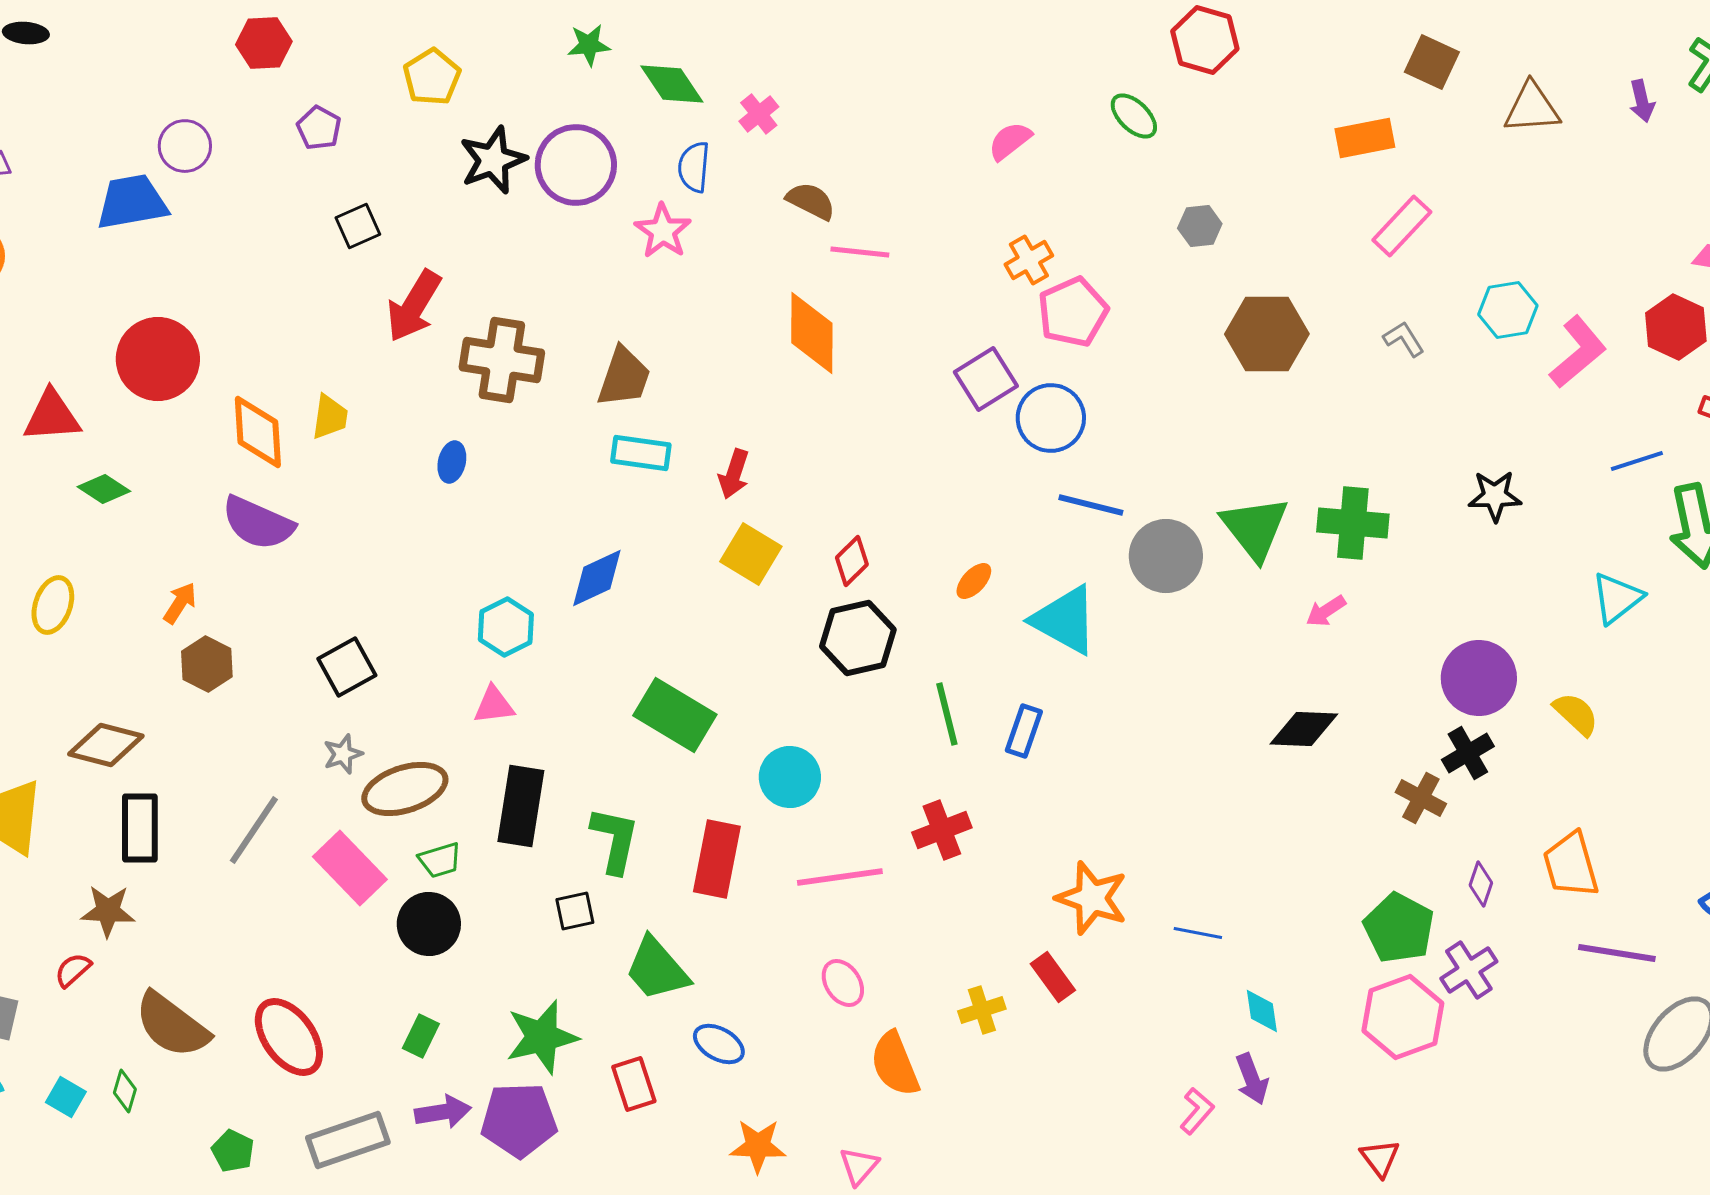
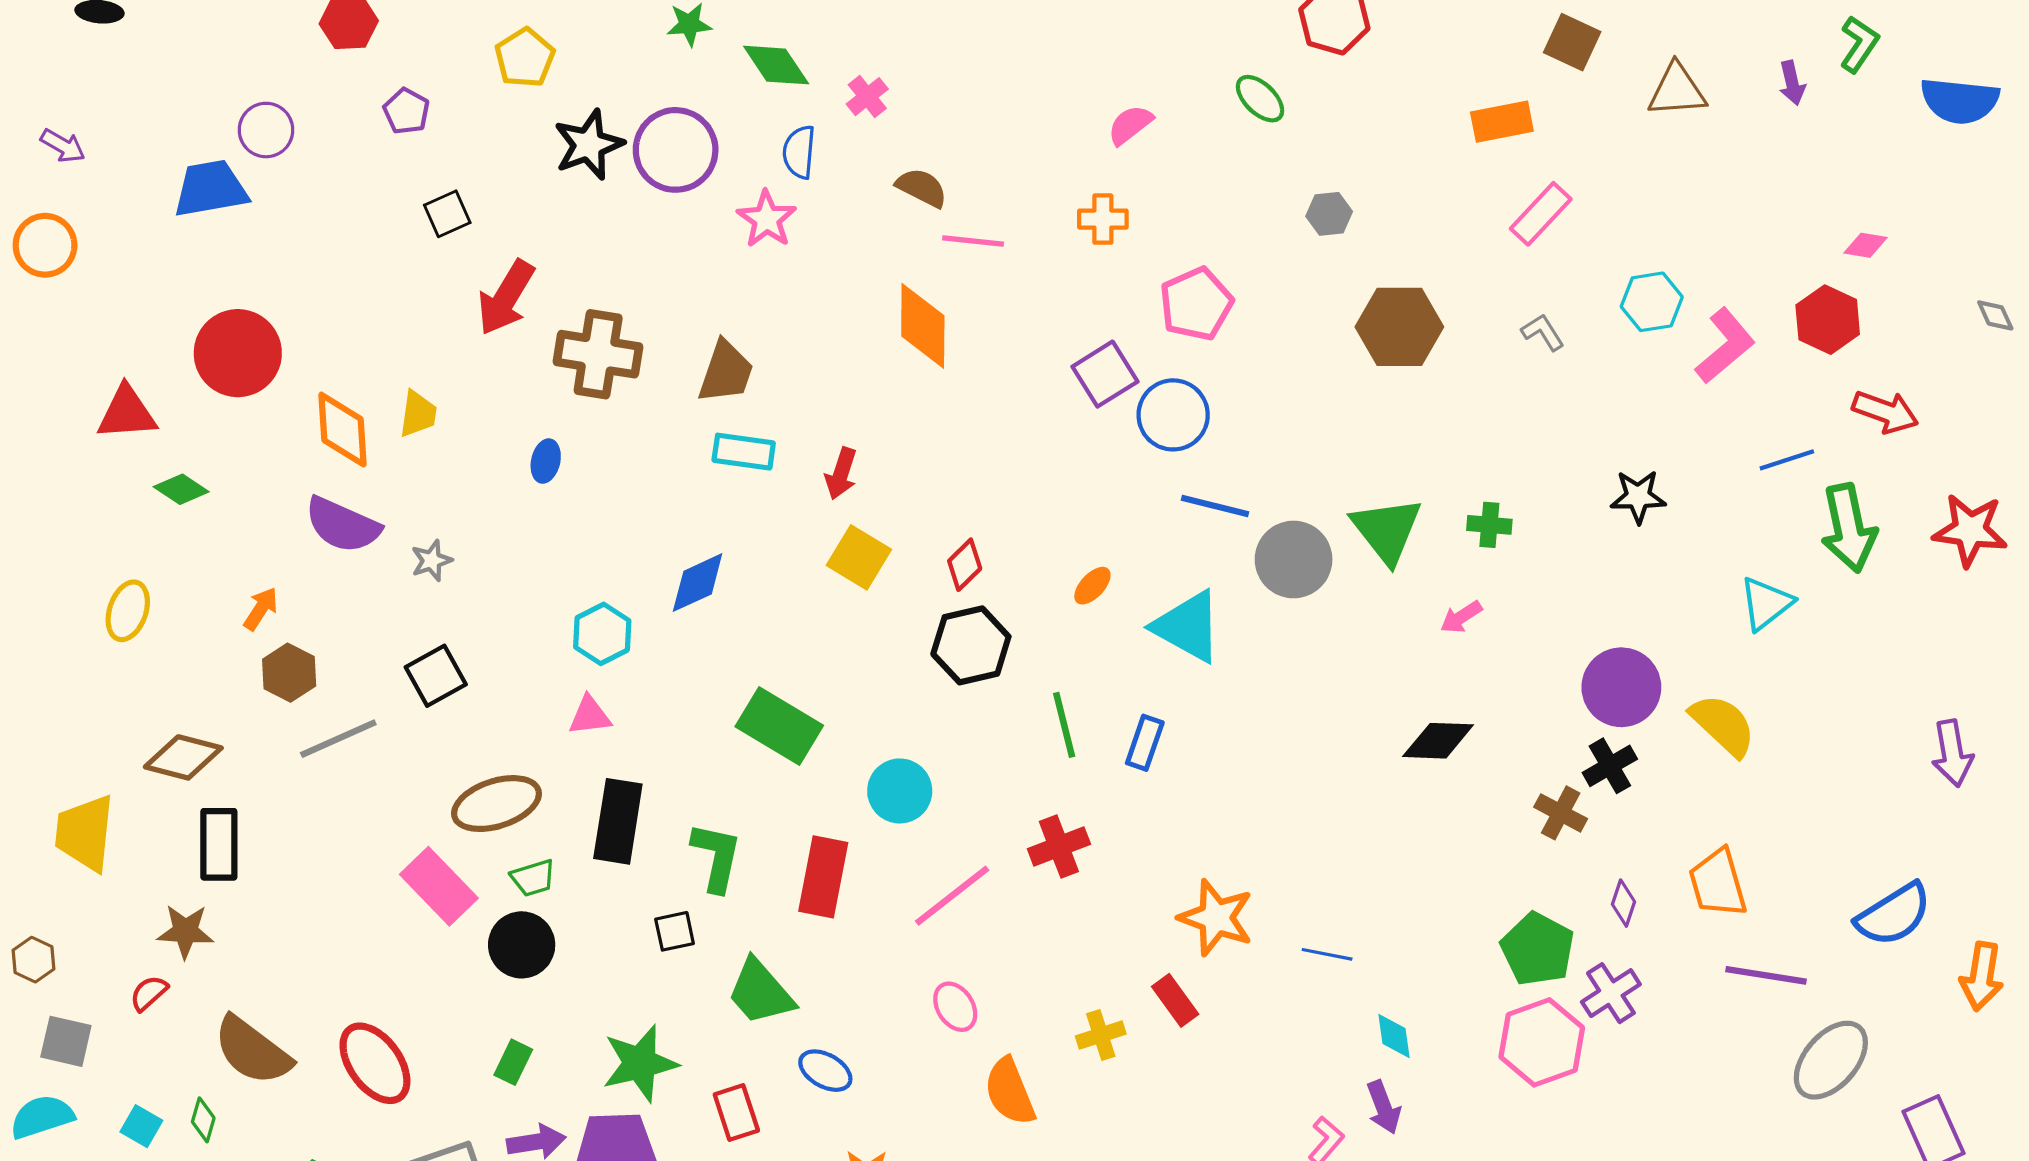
orange cross: (1029, 260) -> (1103, 219), moved, turned 30
green cross: (1353, 523) -> (1489, 525), size x0.6
yellow semicircle: (1576, 714) -> (1723, 725), size x1.4
gray star: (343, 754) -> (432, 561), moved
gray line: (254, 830) -> (338, 739), moved, turned 32
pink line: (840, 877) -> (952, 896), turned -30

